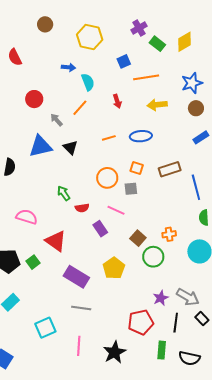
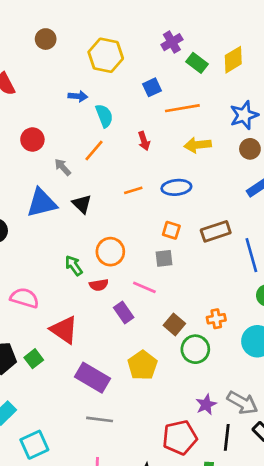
orange circle: (107, 178) -> (110, 252), moved
cyan square: (45, 328) -> (34, 445), moved

